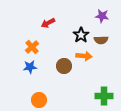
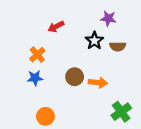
purple star: (102, 16) -> (108, 18), moved
orange arrow: (84, 56) -> (98, 83), moved
green cross: (104, 96) -> (121, 112), turned -36

